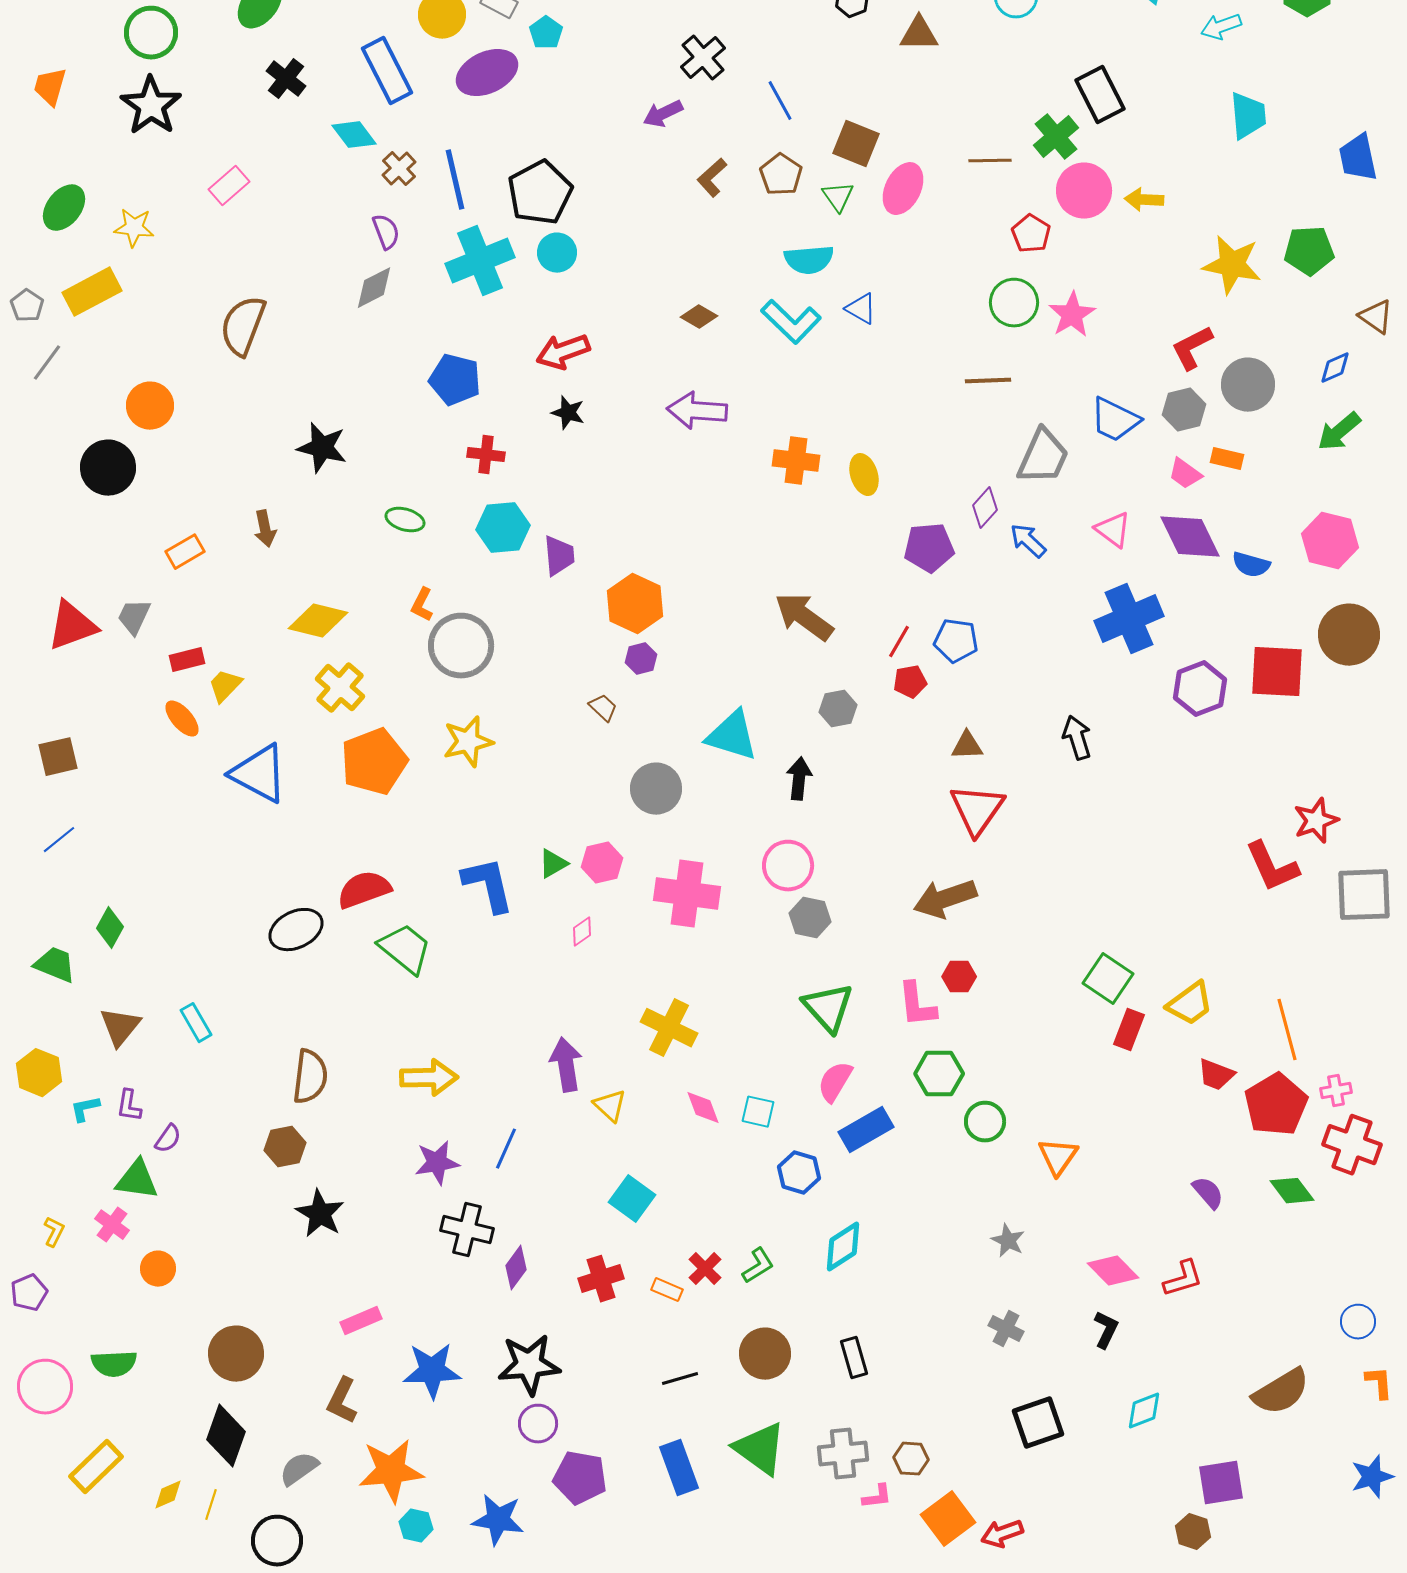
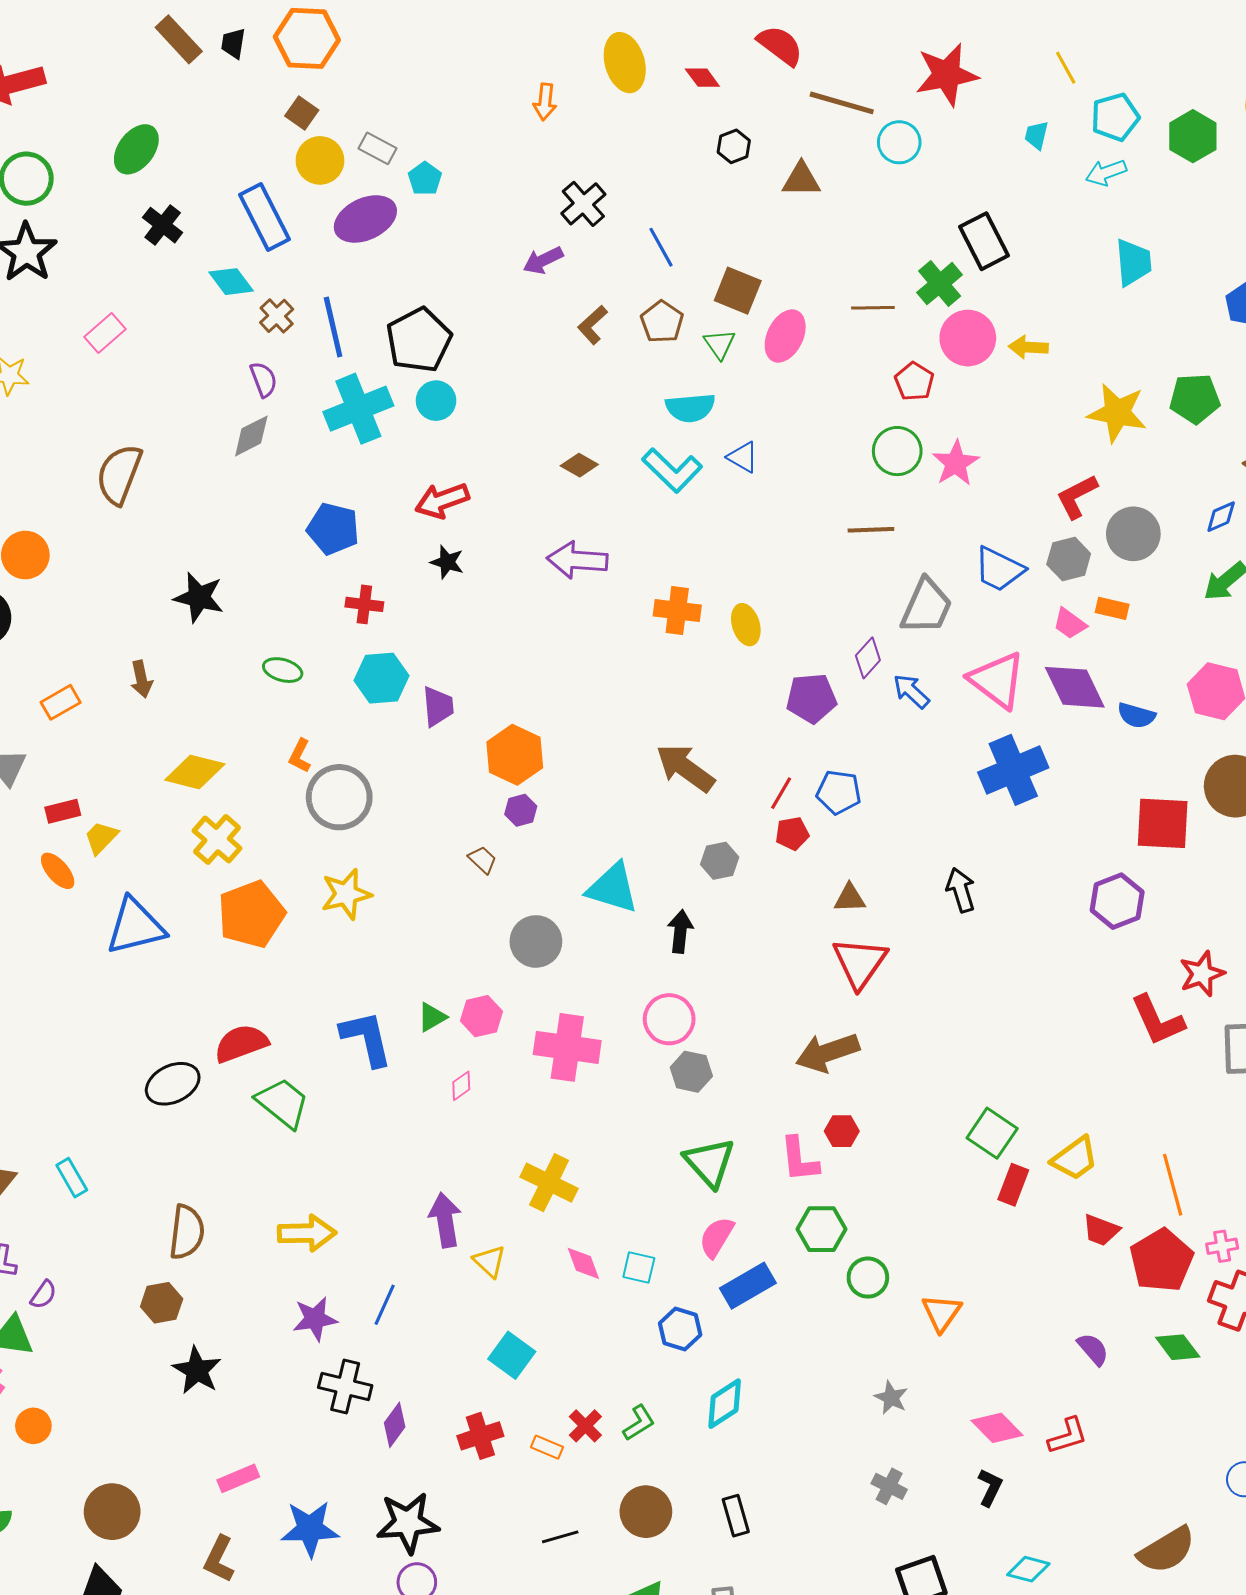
pink triangle: (1113, 530) -> (997, 680), size x1.6
purple hexagon: (1200, 689) -> (1117, 901), moved
blue triangle: (259, 774) -> (135, 926), turned -42
cyan diamond: (1144, 1411) -> (1028, 1569), turned 36

